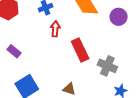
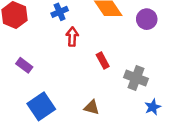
red rectangle: (80, 50) -> (103, 60), size x0.6

